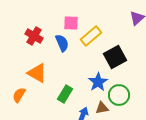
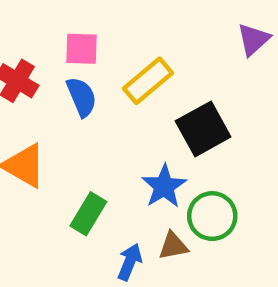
pink square: (71, 23) -> (82, 49), moved

